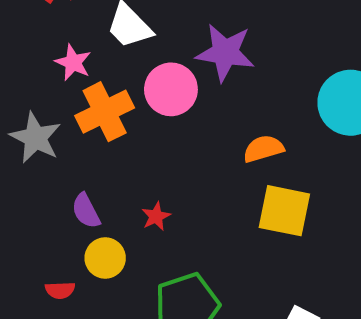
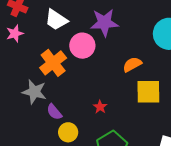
pink star: (73, 63) -> (15, 34), moved, turned -30
gray star: (35, 138) -> (34, 92), moved
red star: (156, 216) -> (100, 107), moved

